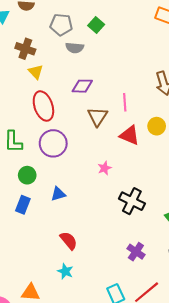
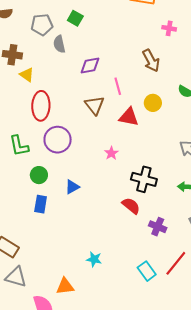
gray semicircle: (75, 48) -> (59, 44), turned 84
purple diamond: (82, 86) -> (90, 65), moved
red ellipse: (43, 106) -> (41, 106), turned 32
red semicircle: (69, 241) -> (131, 206), moved

